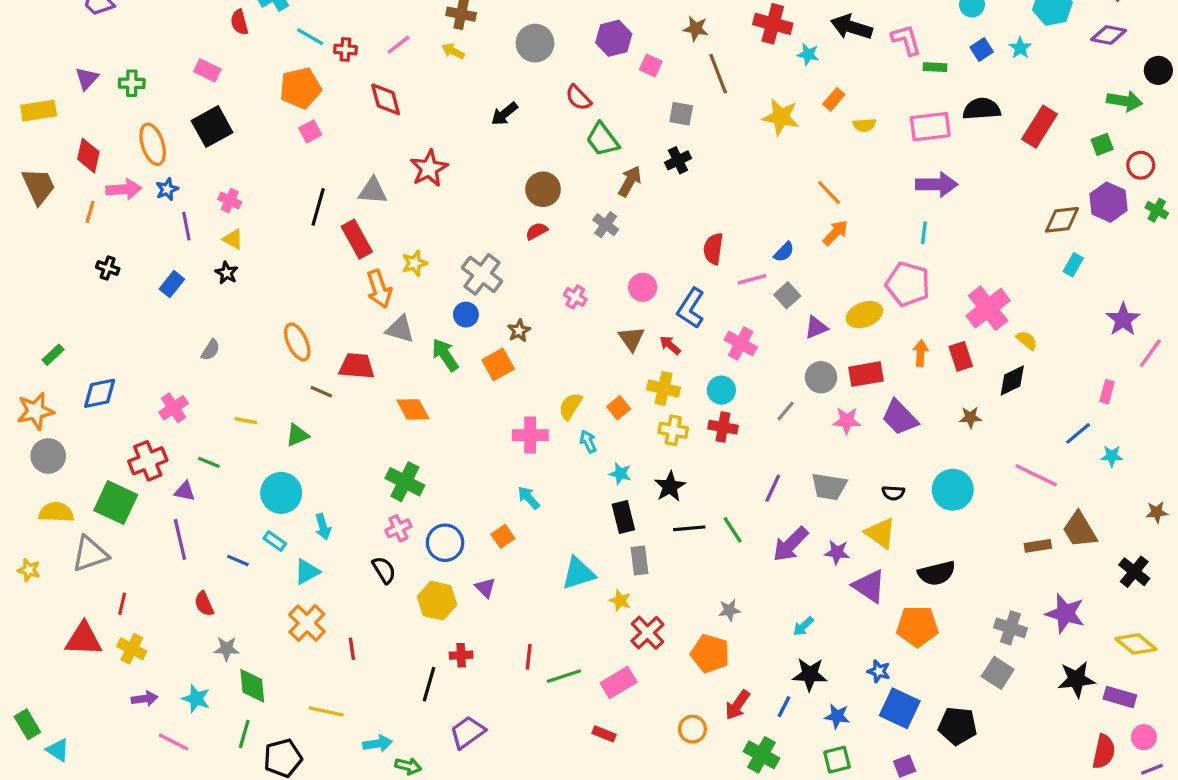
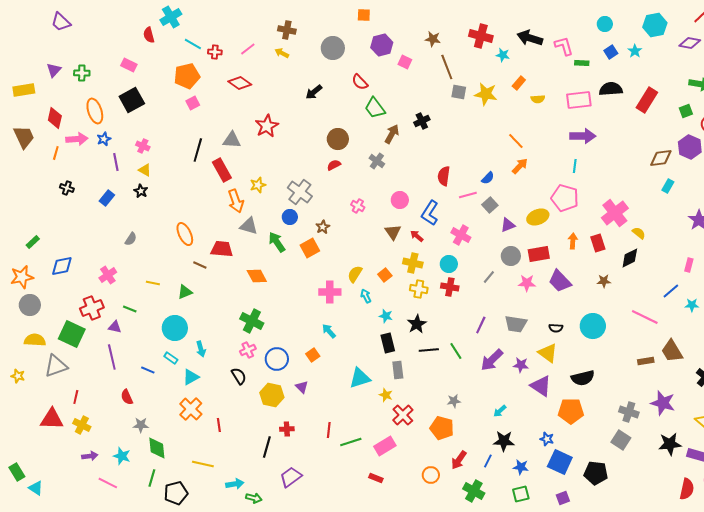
red diamond: (386, 99) -> (240, 83), turned -40
gray square: (681, 114) -> (459, 92), moved

